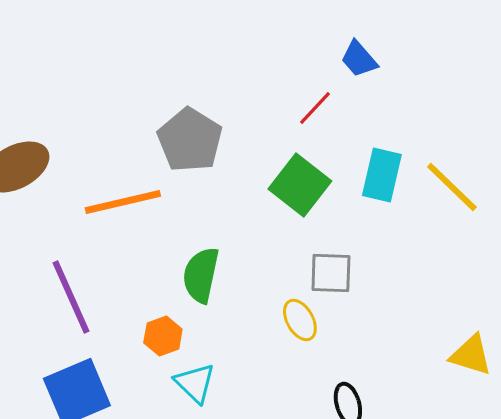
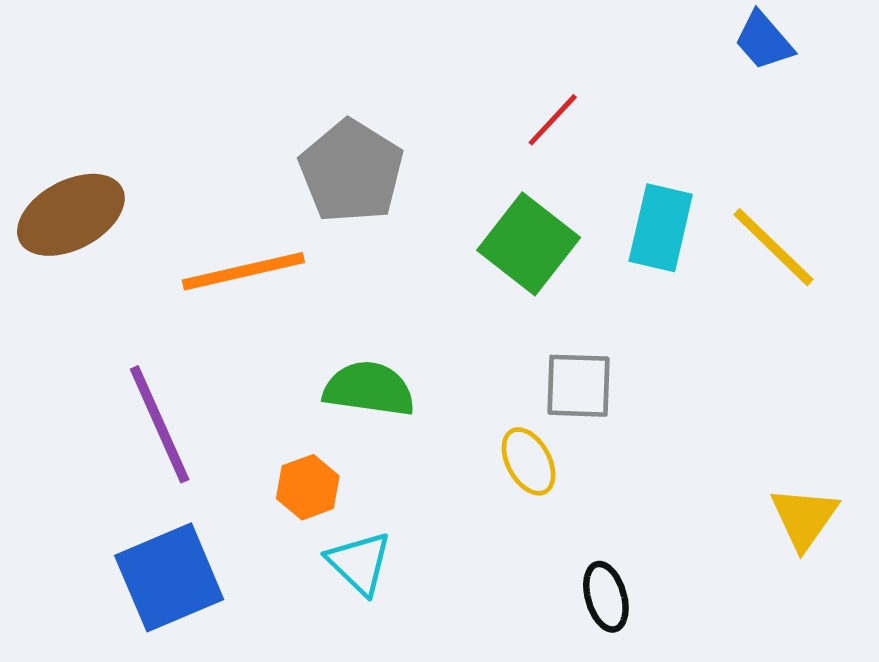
blue trapezoid: (359, 59) -> (764, 41), moved
green semicircle: (201, 275) -> (369, 389), turned 86
yellow triangle: (471, 355) -> (804, 518), turned 48

